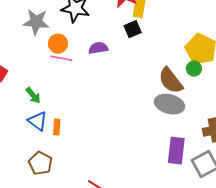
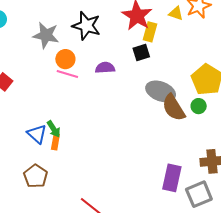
green circle: (194, 69) -> (199, 106), moved
green arrow: (33, 95) -> (54, 129), moved
gray ellipse: (169, 104) -> (161, 91), moved

